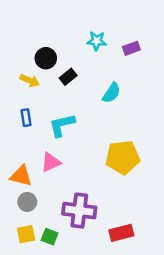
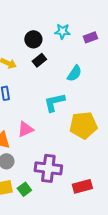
black circle: (46, 58) -> (33, 39), moved
cyan L-shape: (62, 125) -> (54, 102), moved
green square: (50, 237) -> (24, 189), turned 32

